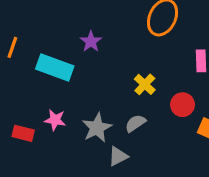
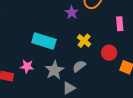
purple star: (91, 42) -> (72, 13), moved
cyan rectangle: (55, 67) -> (44, 41), moved

